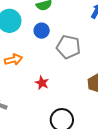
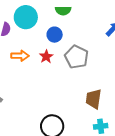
red star: (42, 83) -> (46, 57), moved

